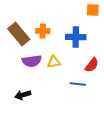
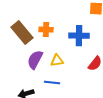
purple semicircle: (32, 61) -> (35, 60), turned 126
blue line: (78, 84) -> (52, 83), moved

